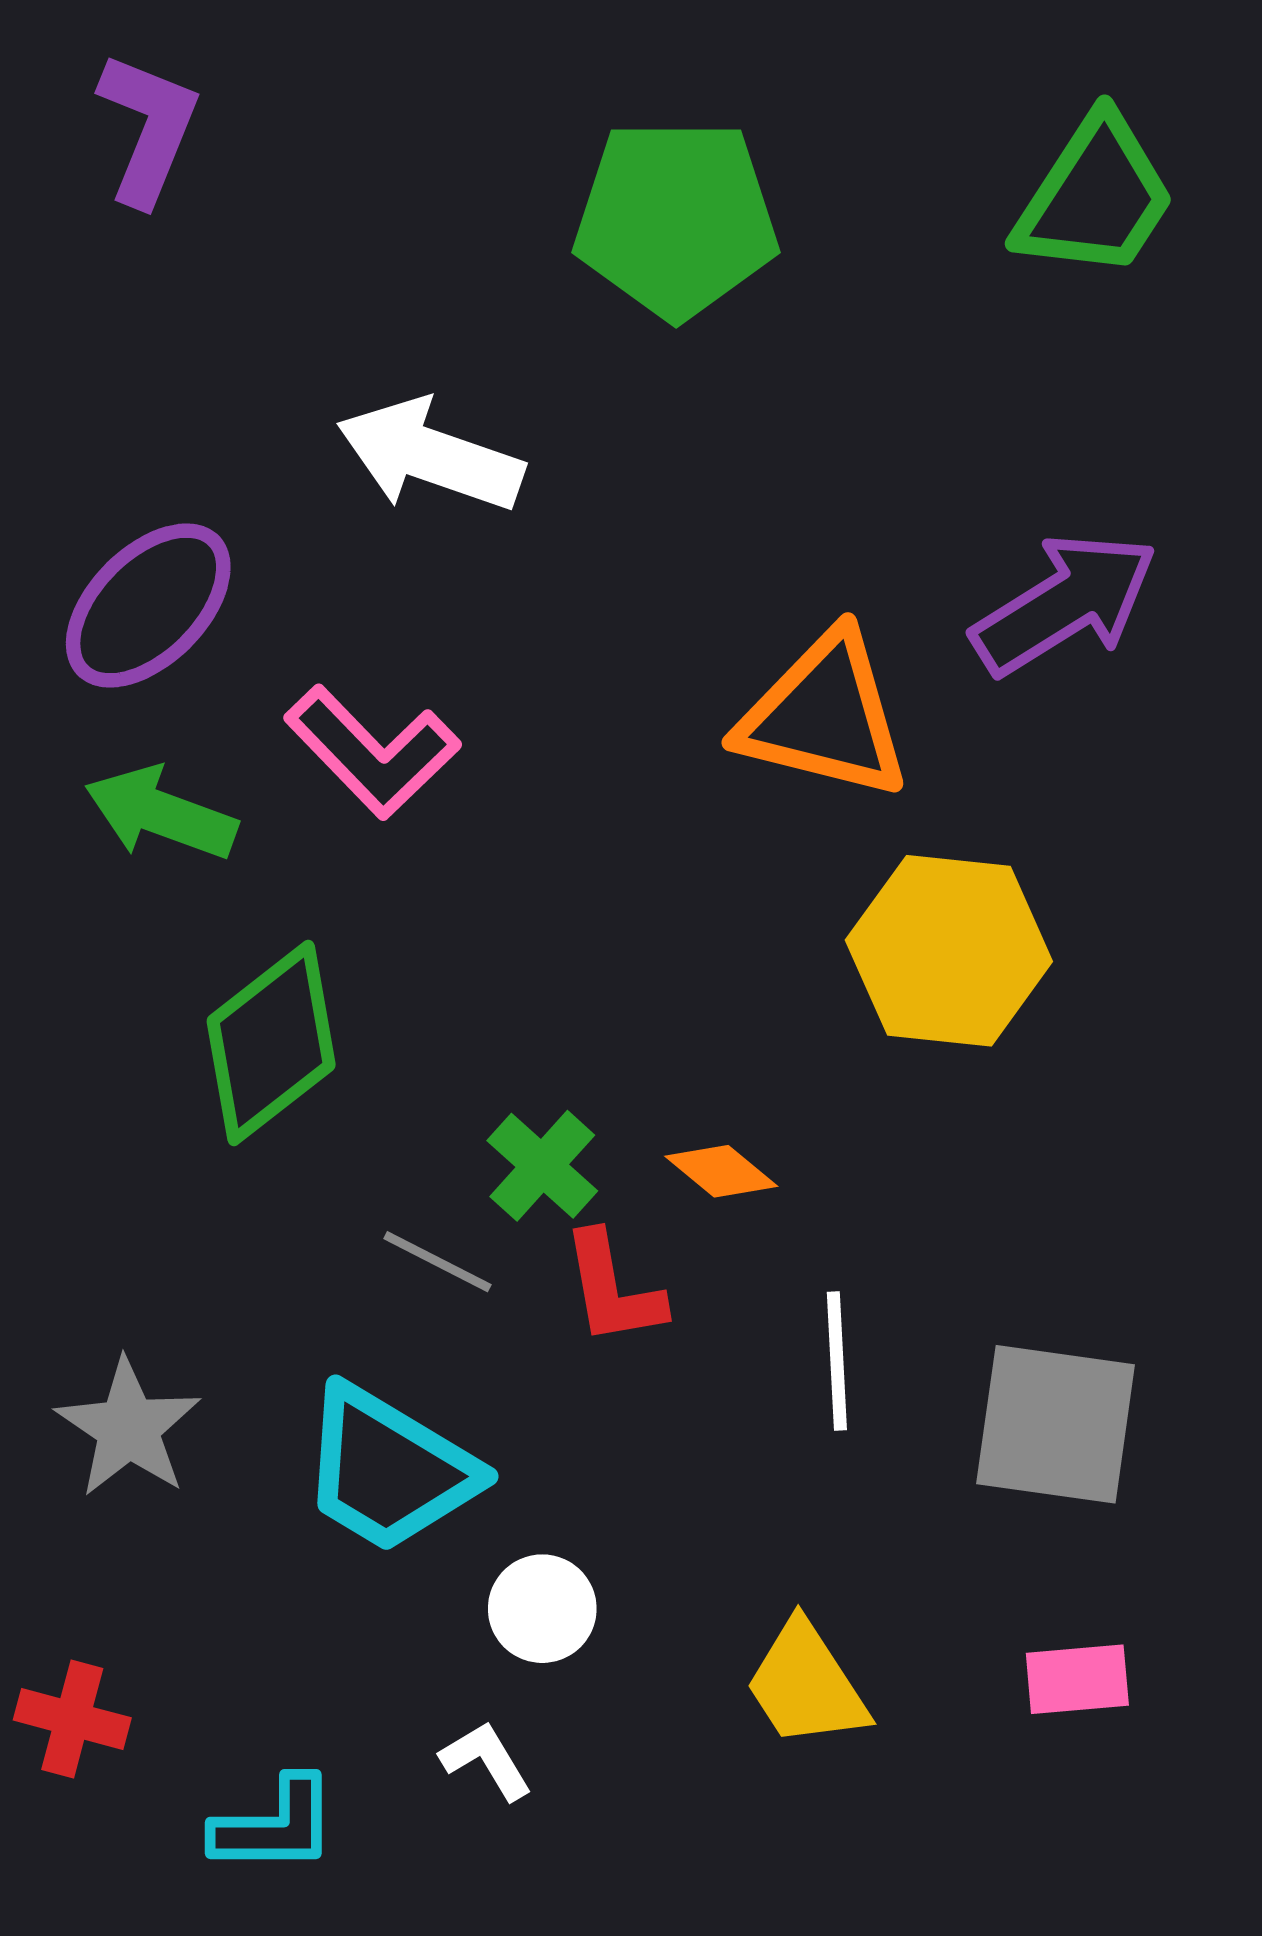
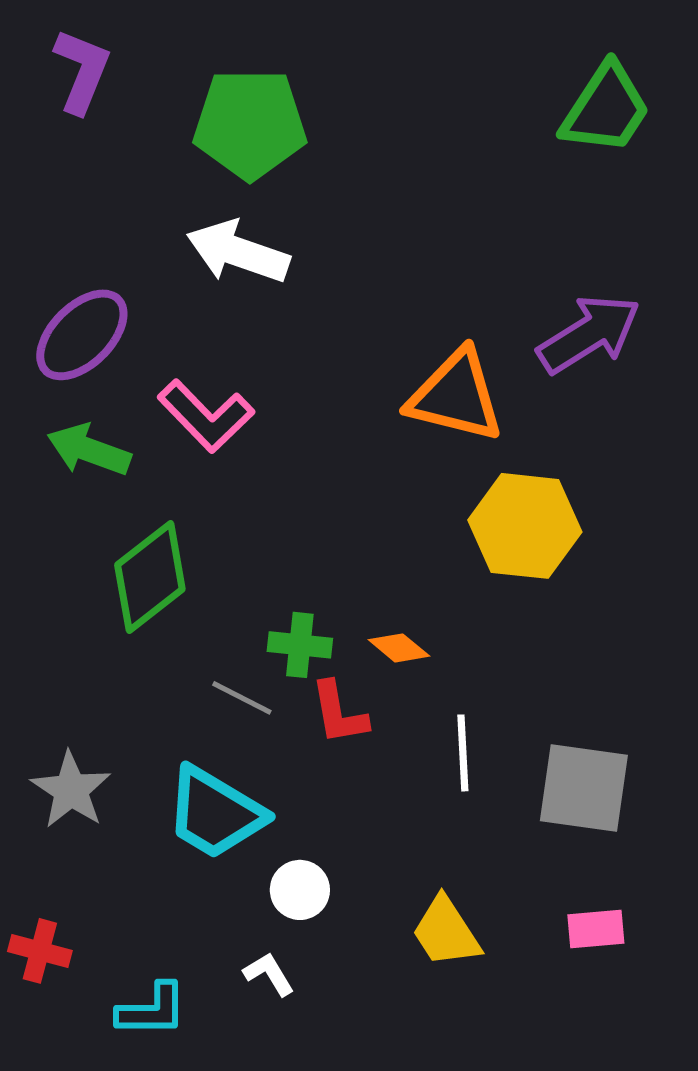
green pentagon: (676, 219) -> (250, 124), moved
green cross: (542, 1166) -> (300, 645), turned -36

